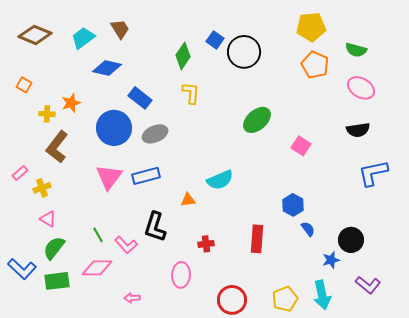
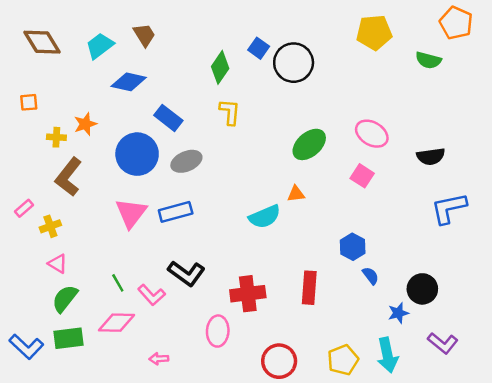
brown diamond: (35, 35) -> (42, 42), turned 36
orange pentagon: (315, 65) -> (456, 23), moved
orange square: (24, 85) -> (29, 102), turned -35
pink ellipse: (361, 88) -> (372, 134), moved
orange triangle: (188, 200) -> (296, 194), moved
black L-shape: (155, 227) -> (186, 273), turned -72
red cross: (206, 244) -> (248, 294), size x1.8
blue L-shape: (22, 269) -> (26, 347), moved

